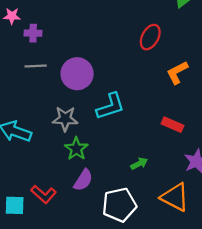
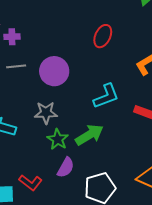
red ellipse: (150, 37) -> (103, 36), moved
cyan L-shape: (110, 106) -> (106, 96), moved
green arrow: (139, 164) -> (89, 135), moved, size x1.8

